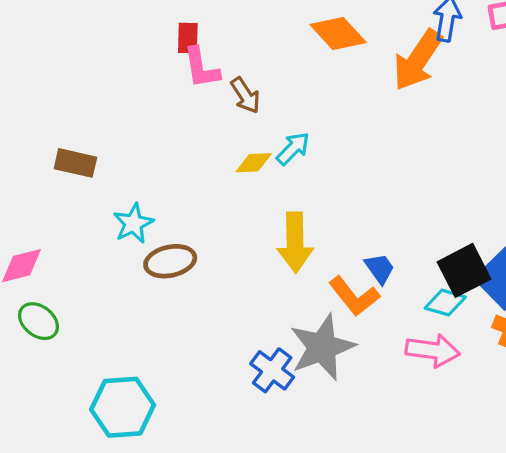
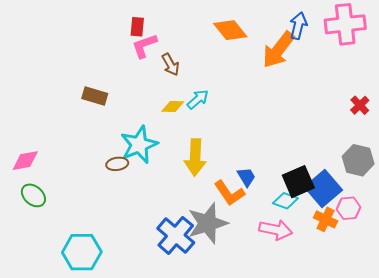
pink L-shape: (201, 68) -> (144, 46), turned 76
brown rectangle: (75, 163) -> (95, 96), moved
cyan star: (133, 223) -> (139, 145), moved, size x1.5
brown ellipse: (170, 261) -> (117, 164), size x0.7
blue cross: (272, 370) -> (176, 235), size x1.4

